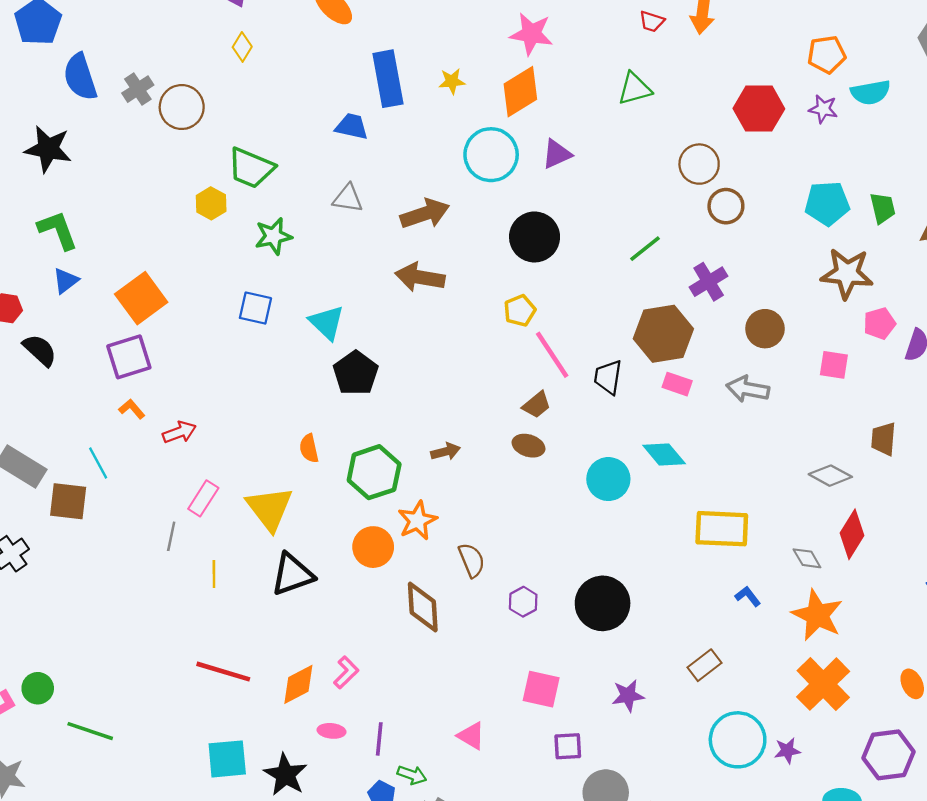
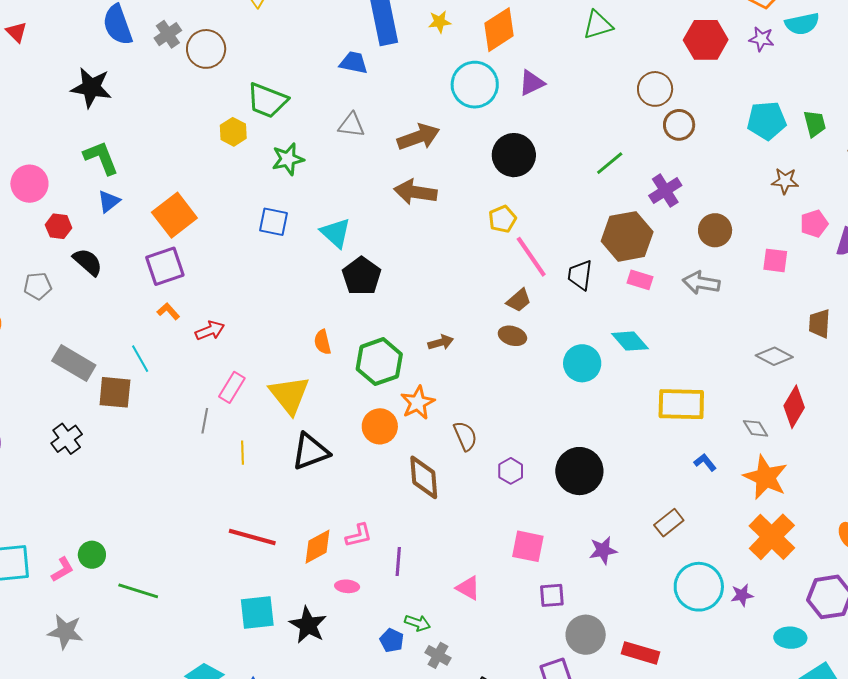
brown star: (847, 273) -> (785, 181), size x0.6
pink L-shape: (346, 672) -> (359, 535), turned 32
purple line: (379, 739) -> (398, 562), moved

